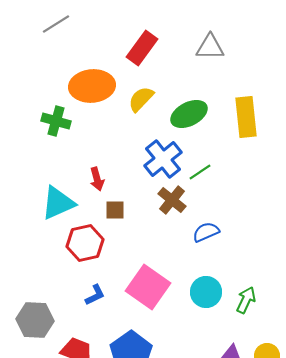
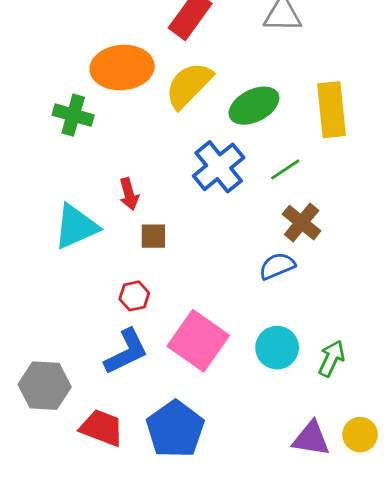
yellow semicircle: (141, 99) -> (189, 85), size x1.4
green line: (200, 172) -> (285, 169), moved
brown cross: (172, 200) -> (302, 223), moved
red hexagon: (85, 243) -> (134, 296), moved, size x0.6
blue L-shape: (95, 295) -> (126, 352), size x1.6

